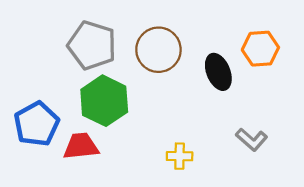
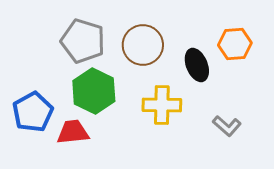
yellow cross: (180, 156) -> (162, 105), moved, size x1.6

